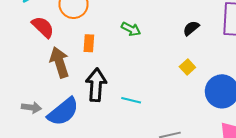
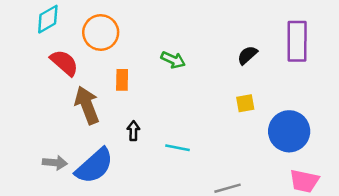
yellow square: (187, 67) -> (245, 103), turned 35
black arrow: (96, 85) -> (133, 131), size x0.5

